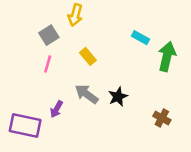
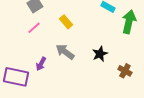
pink line: (48, 64) -> (34, 28), turned 32
black star: (118, 97) -> (100, 54), moved

